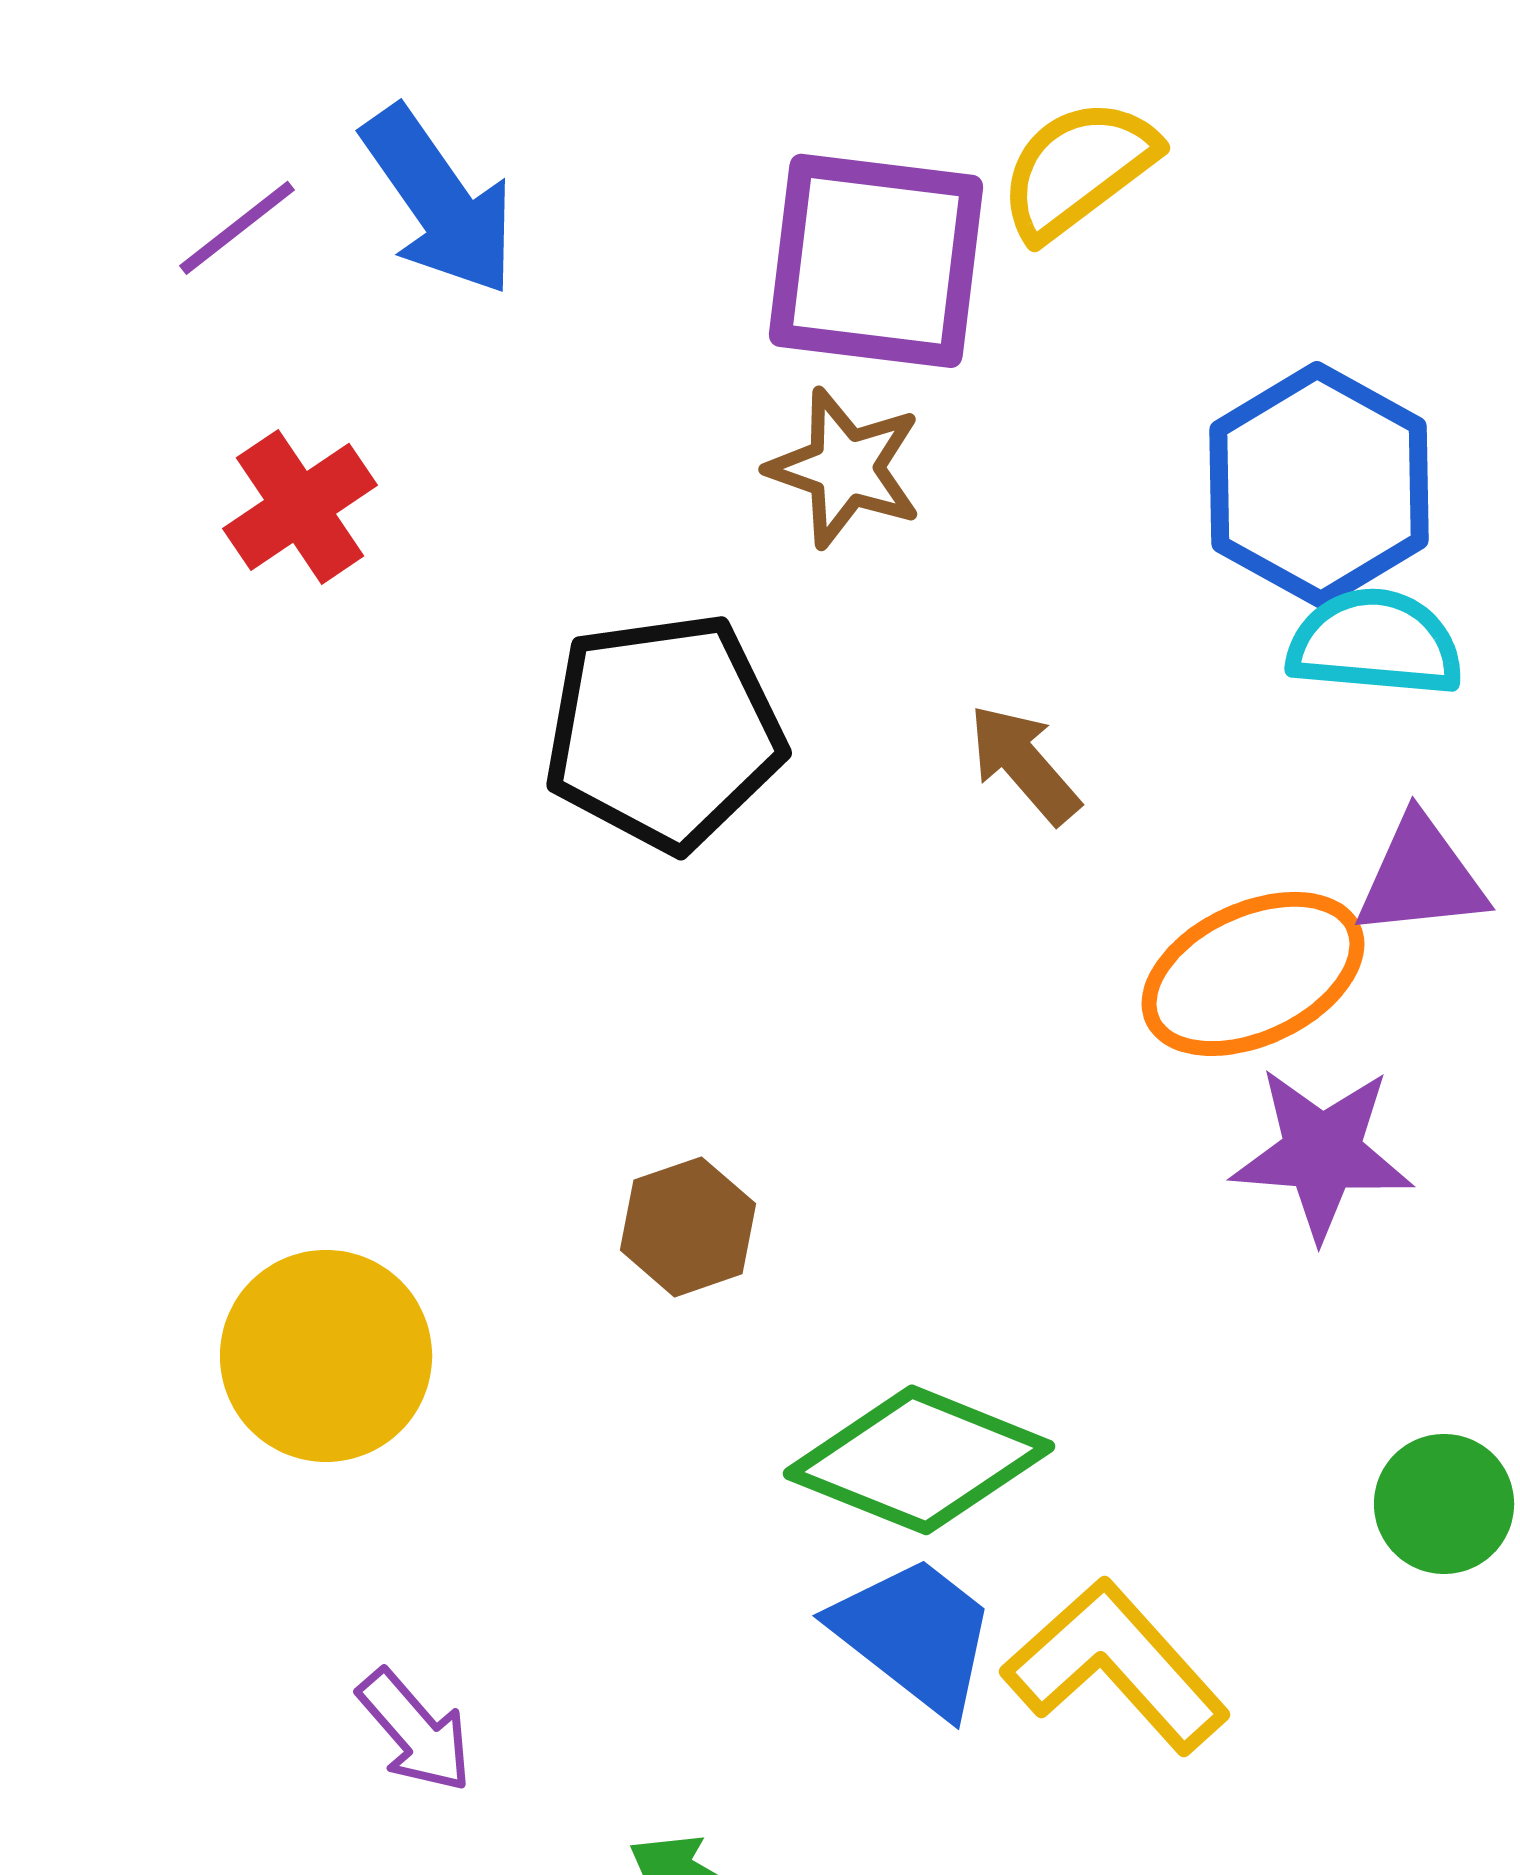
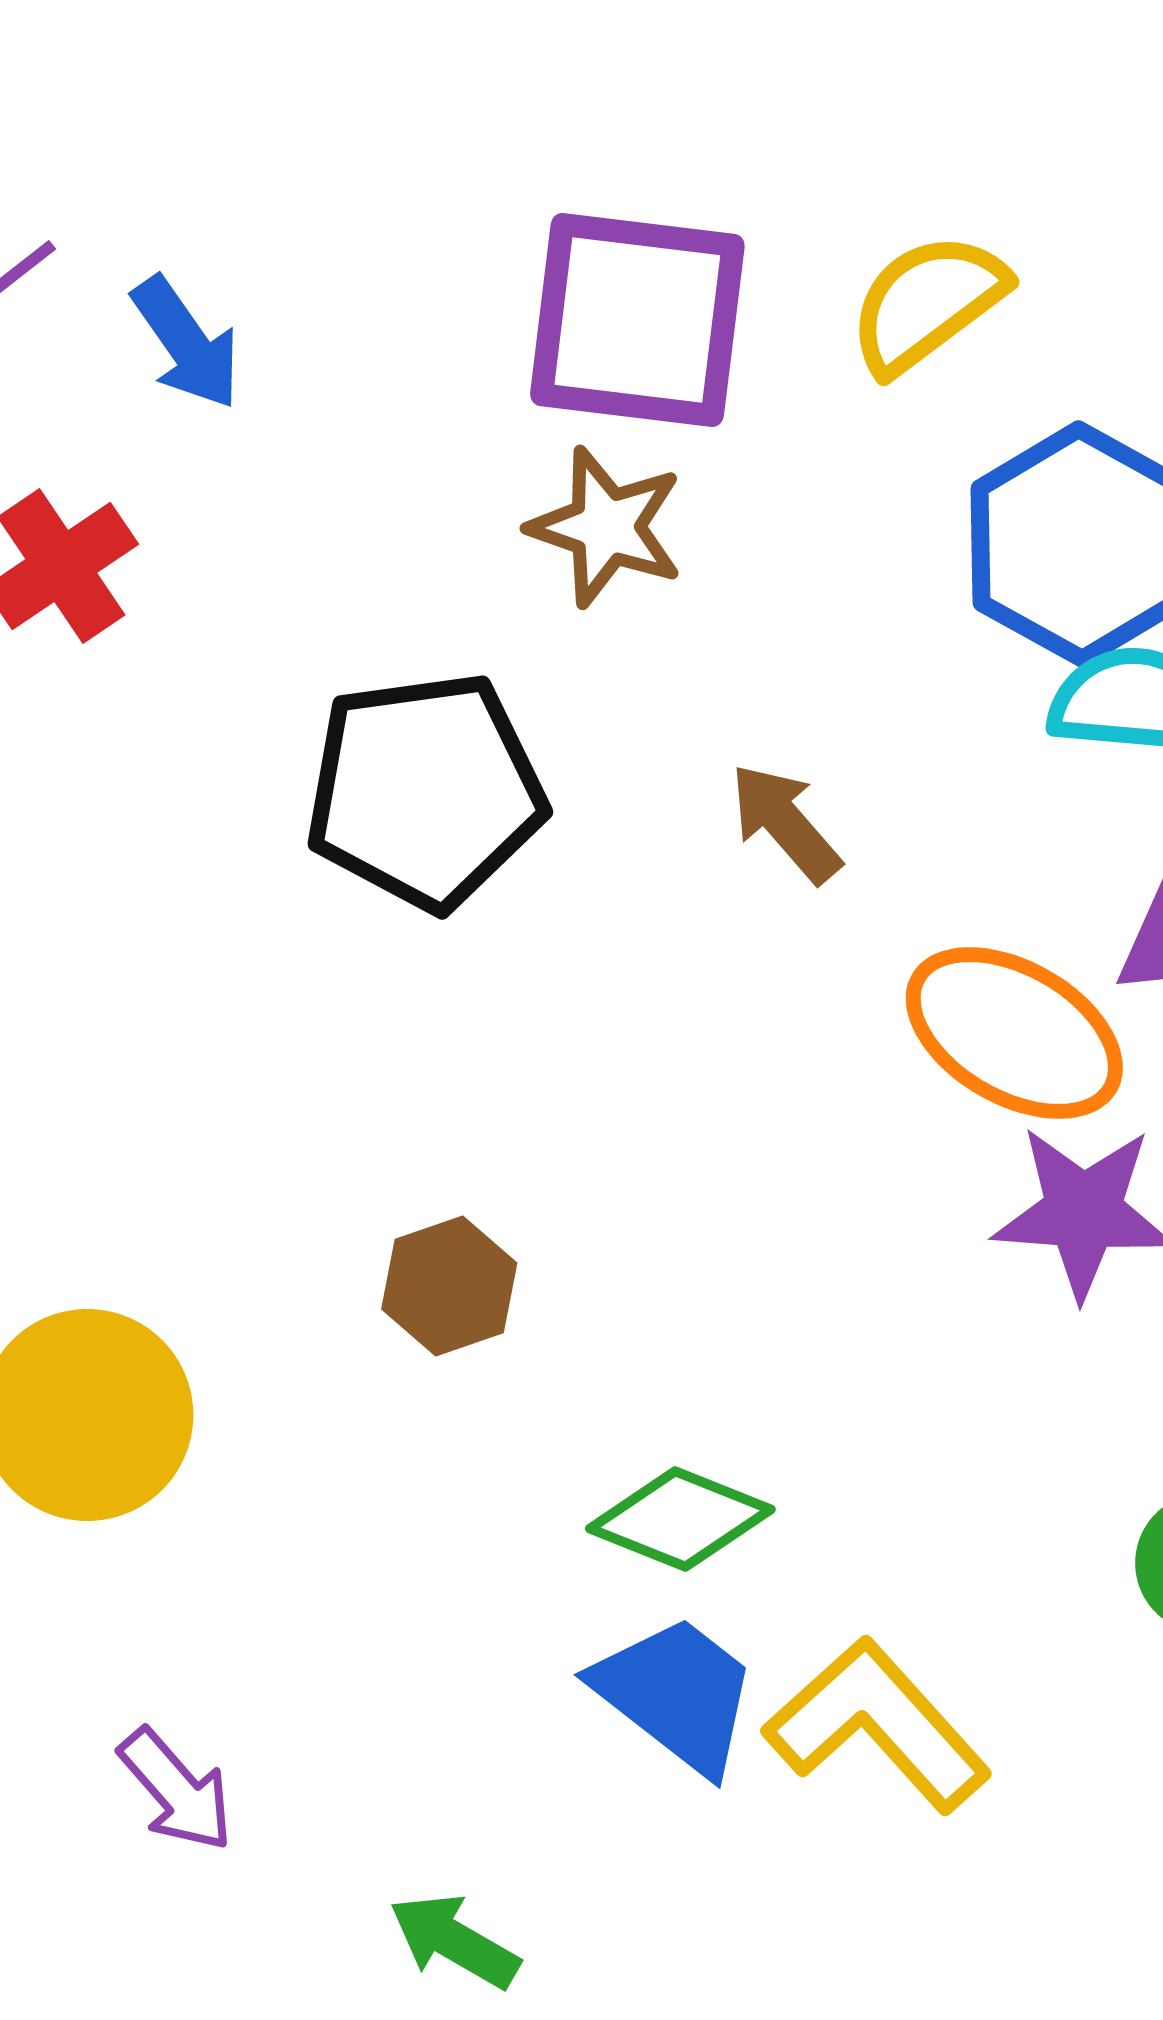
yellow semicircle: (1078, 169) -> (927, 303), moved
blue arrow: (439, 201) -> (186, 343), moved, size x0.7
orange ellipse: (1253, 974) -> (1014, 1033), turned 55
green diamond: (919, 1460) -> (680, 1519), size x0.7

